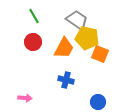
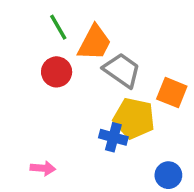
gray trapezoid: (77, 20) -> (122, 70), moved
yellow pentagon: (87, 38) -> (134, 118), moved
orange trapezoid: (64, 48) -> (94, 43), moved

